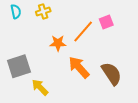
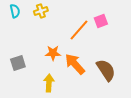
orange star: (58, 43) -> (53, 53), moved
gray square: (19, 66) -> (18, 63), size x0.7
yellow arrow: (40, 87) -> (49, 83), moved, turned 48

